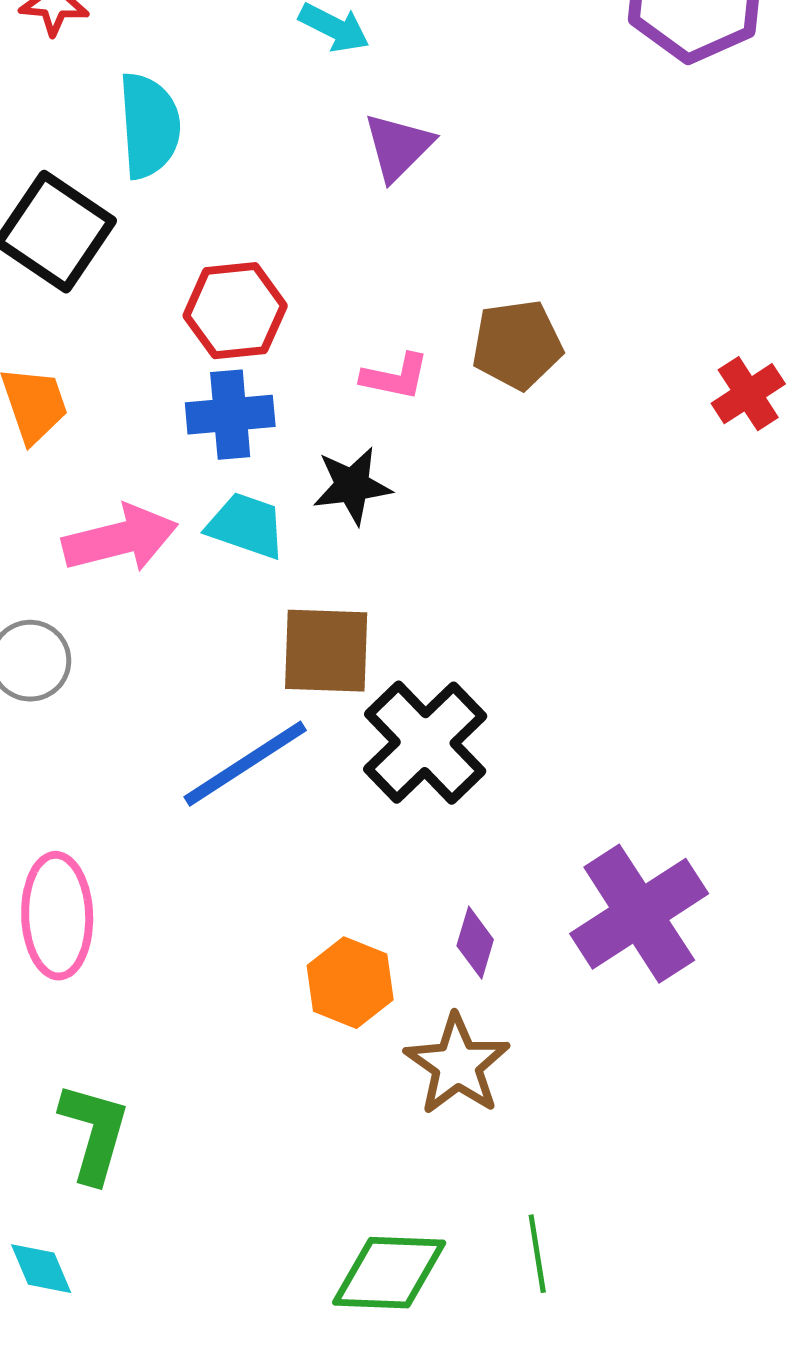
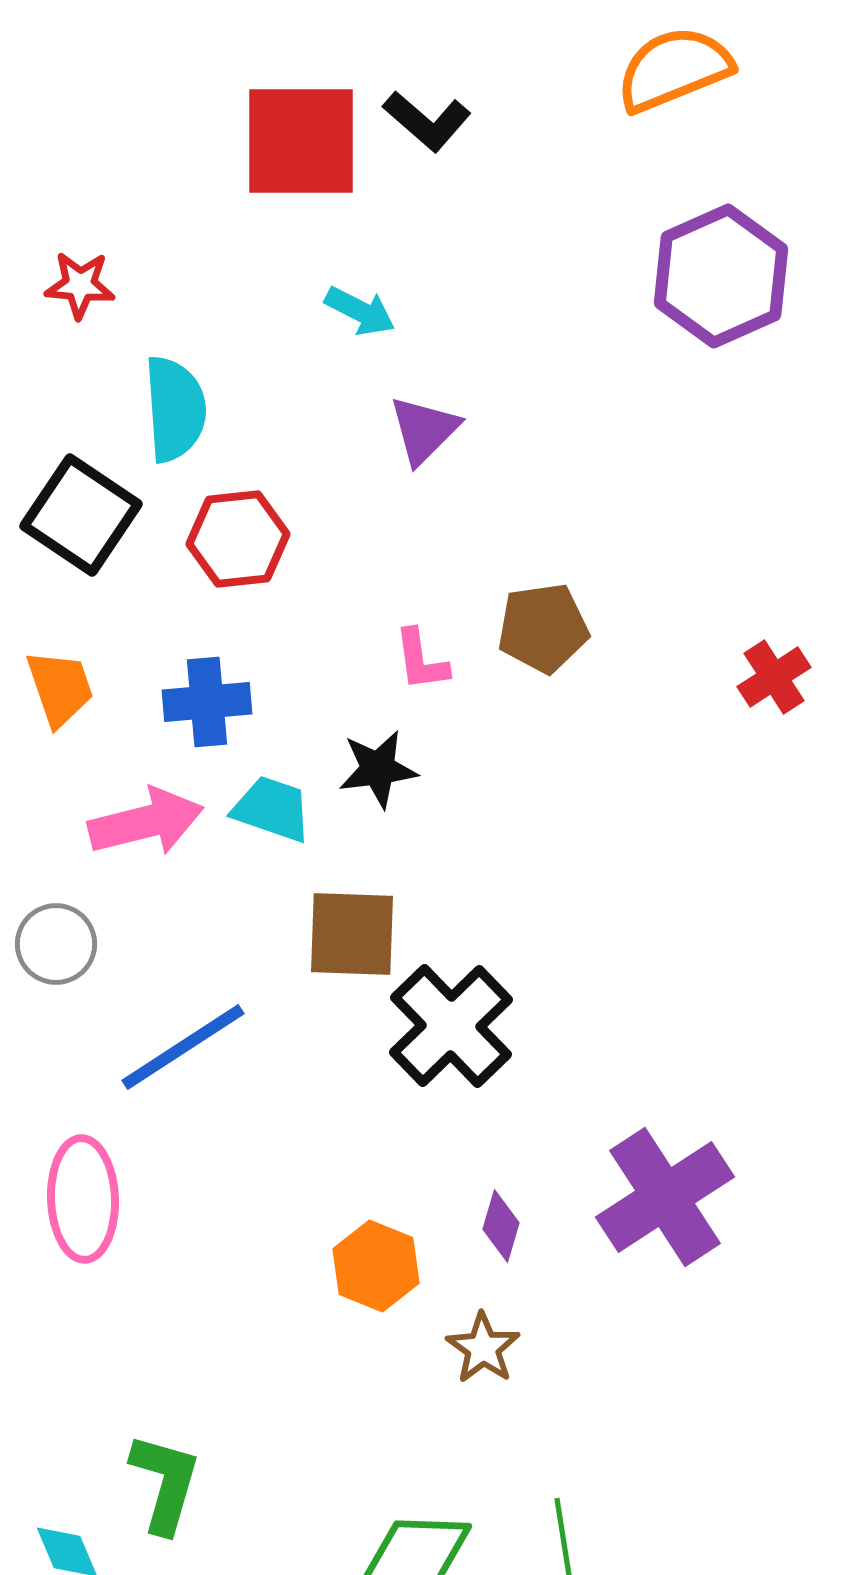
red hexagon: (235, 311) -> (238, 539), moved
pink L-shape: (395, 377) -> (421, 660), turned 70
blue cross: (230, 415) -> (207, 702), moved
blue line: (245, 764) -> (183, 1047), moved
brown star: (457, 1065) -> (483, 1348), size x0.7
green L-shape: (94, 1133) -> (165, 1483), moved

